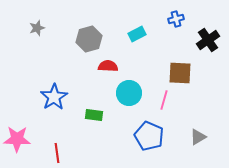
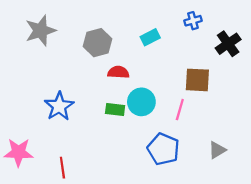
gray star: (37, 28) -> (40, 31), size x1.8
green rectangle: (94, 115) -> (115, 110), moved

